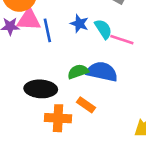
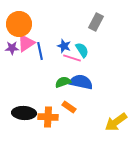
pink triangle: (29, 20) -> (26, 43), turned -36
pink line: (122, 40) -> (72, 58), moved
black ellipse: (41, 89) -> (24, 113), moved

